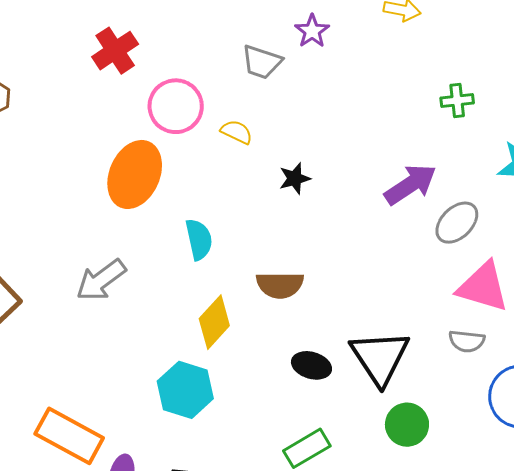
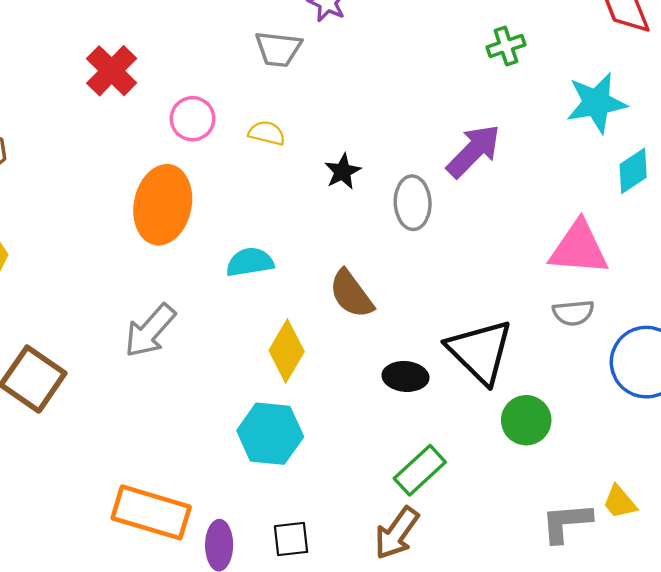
pink circle: (176, 106) -> (193, 119), size x0.7
gray ellipse: (457, 223) -> (413, 203), moved, turned -36
cyan semicircle: (199, 239) -> (250, 262), turned -75
brown semicircle: (280, 285) -> (351, 294), turned 66

